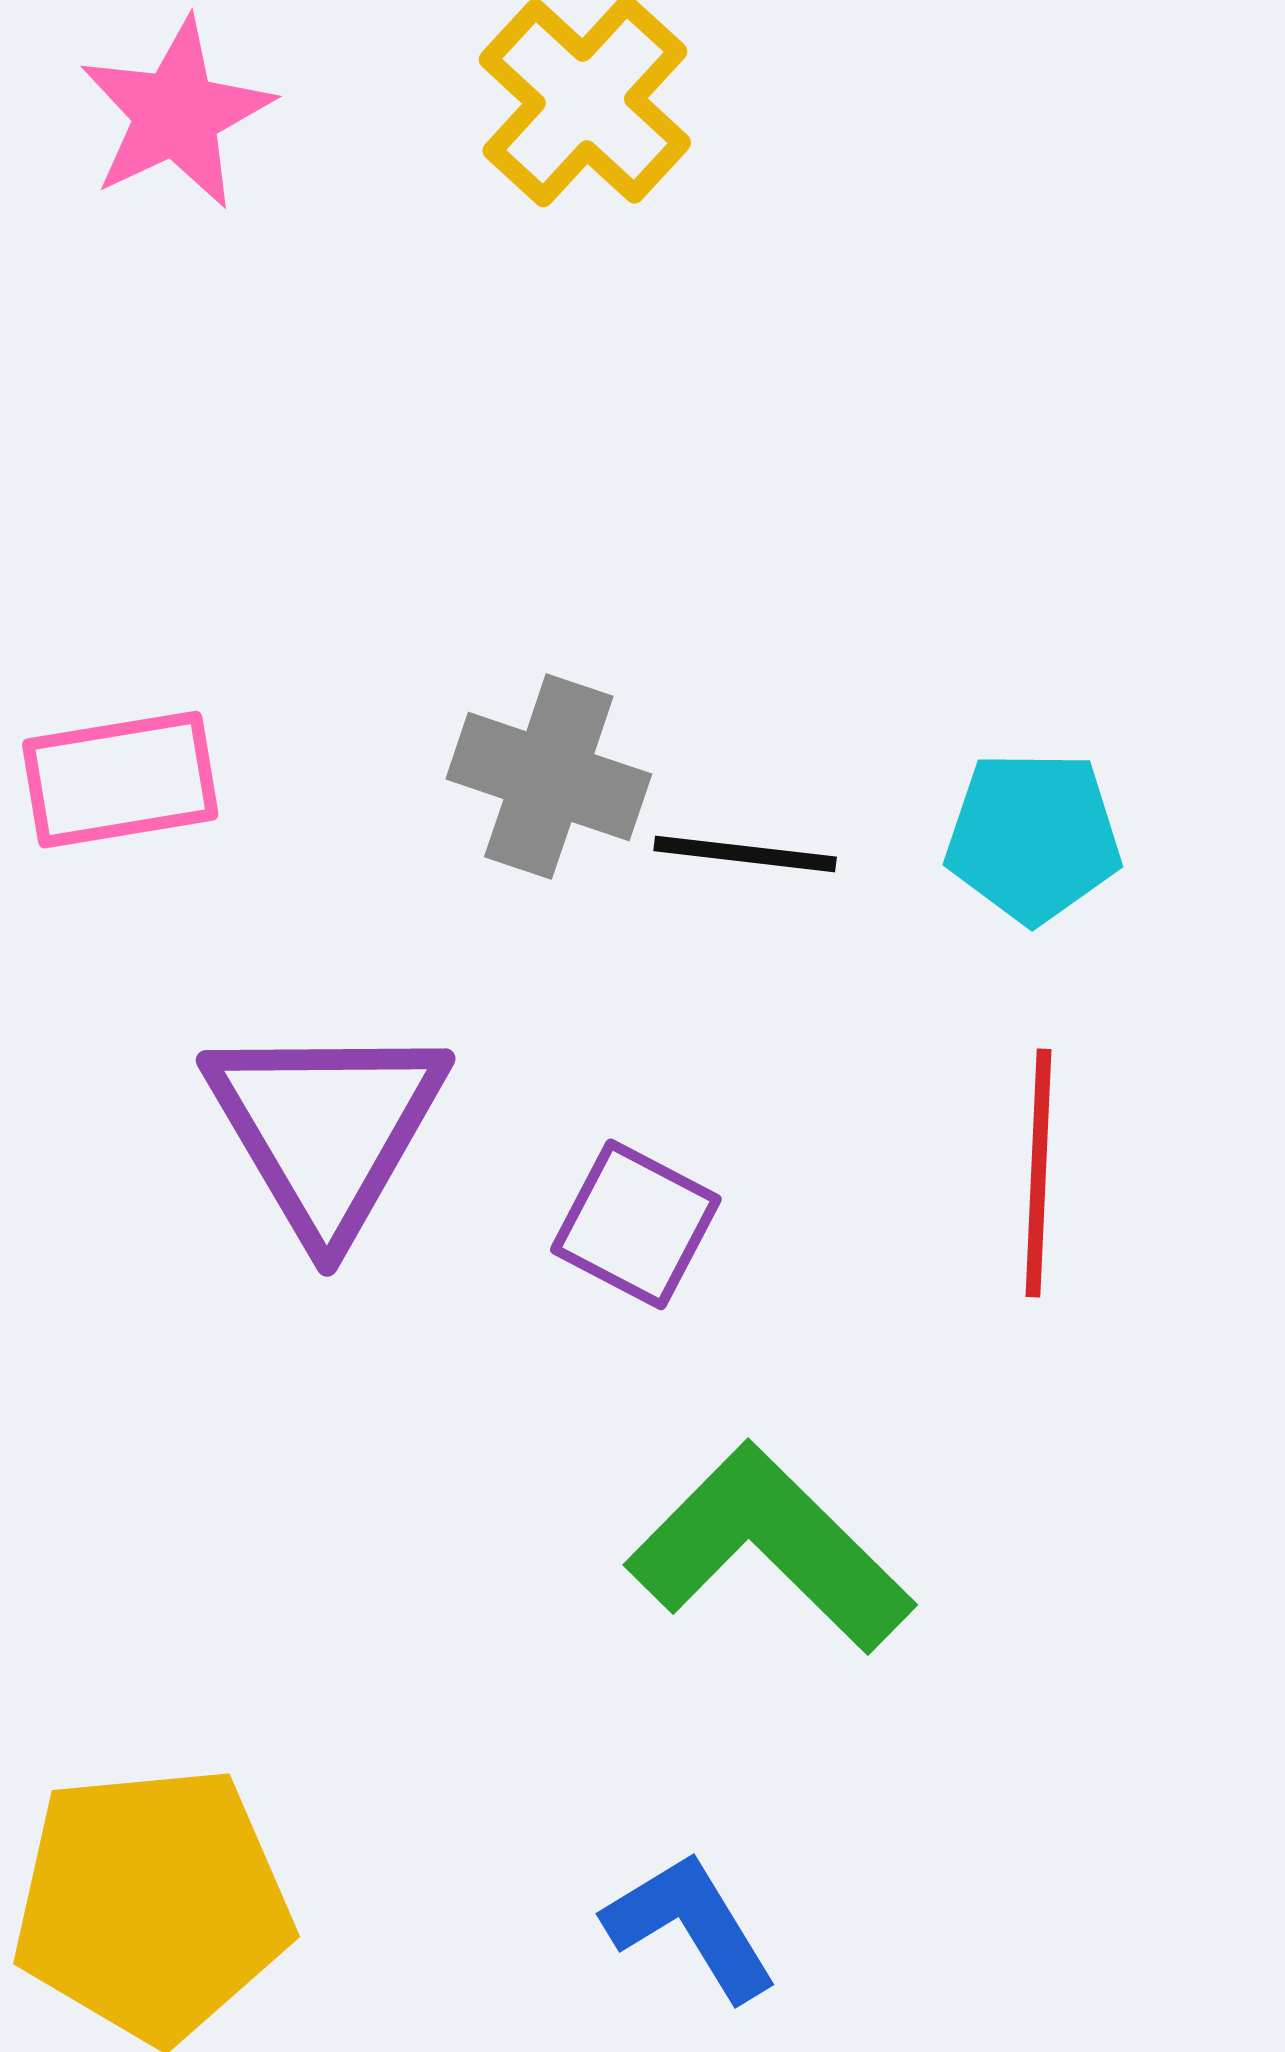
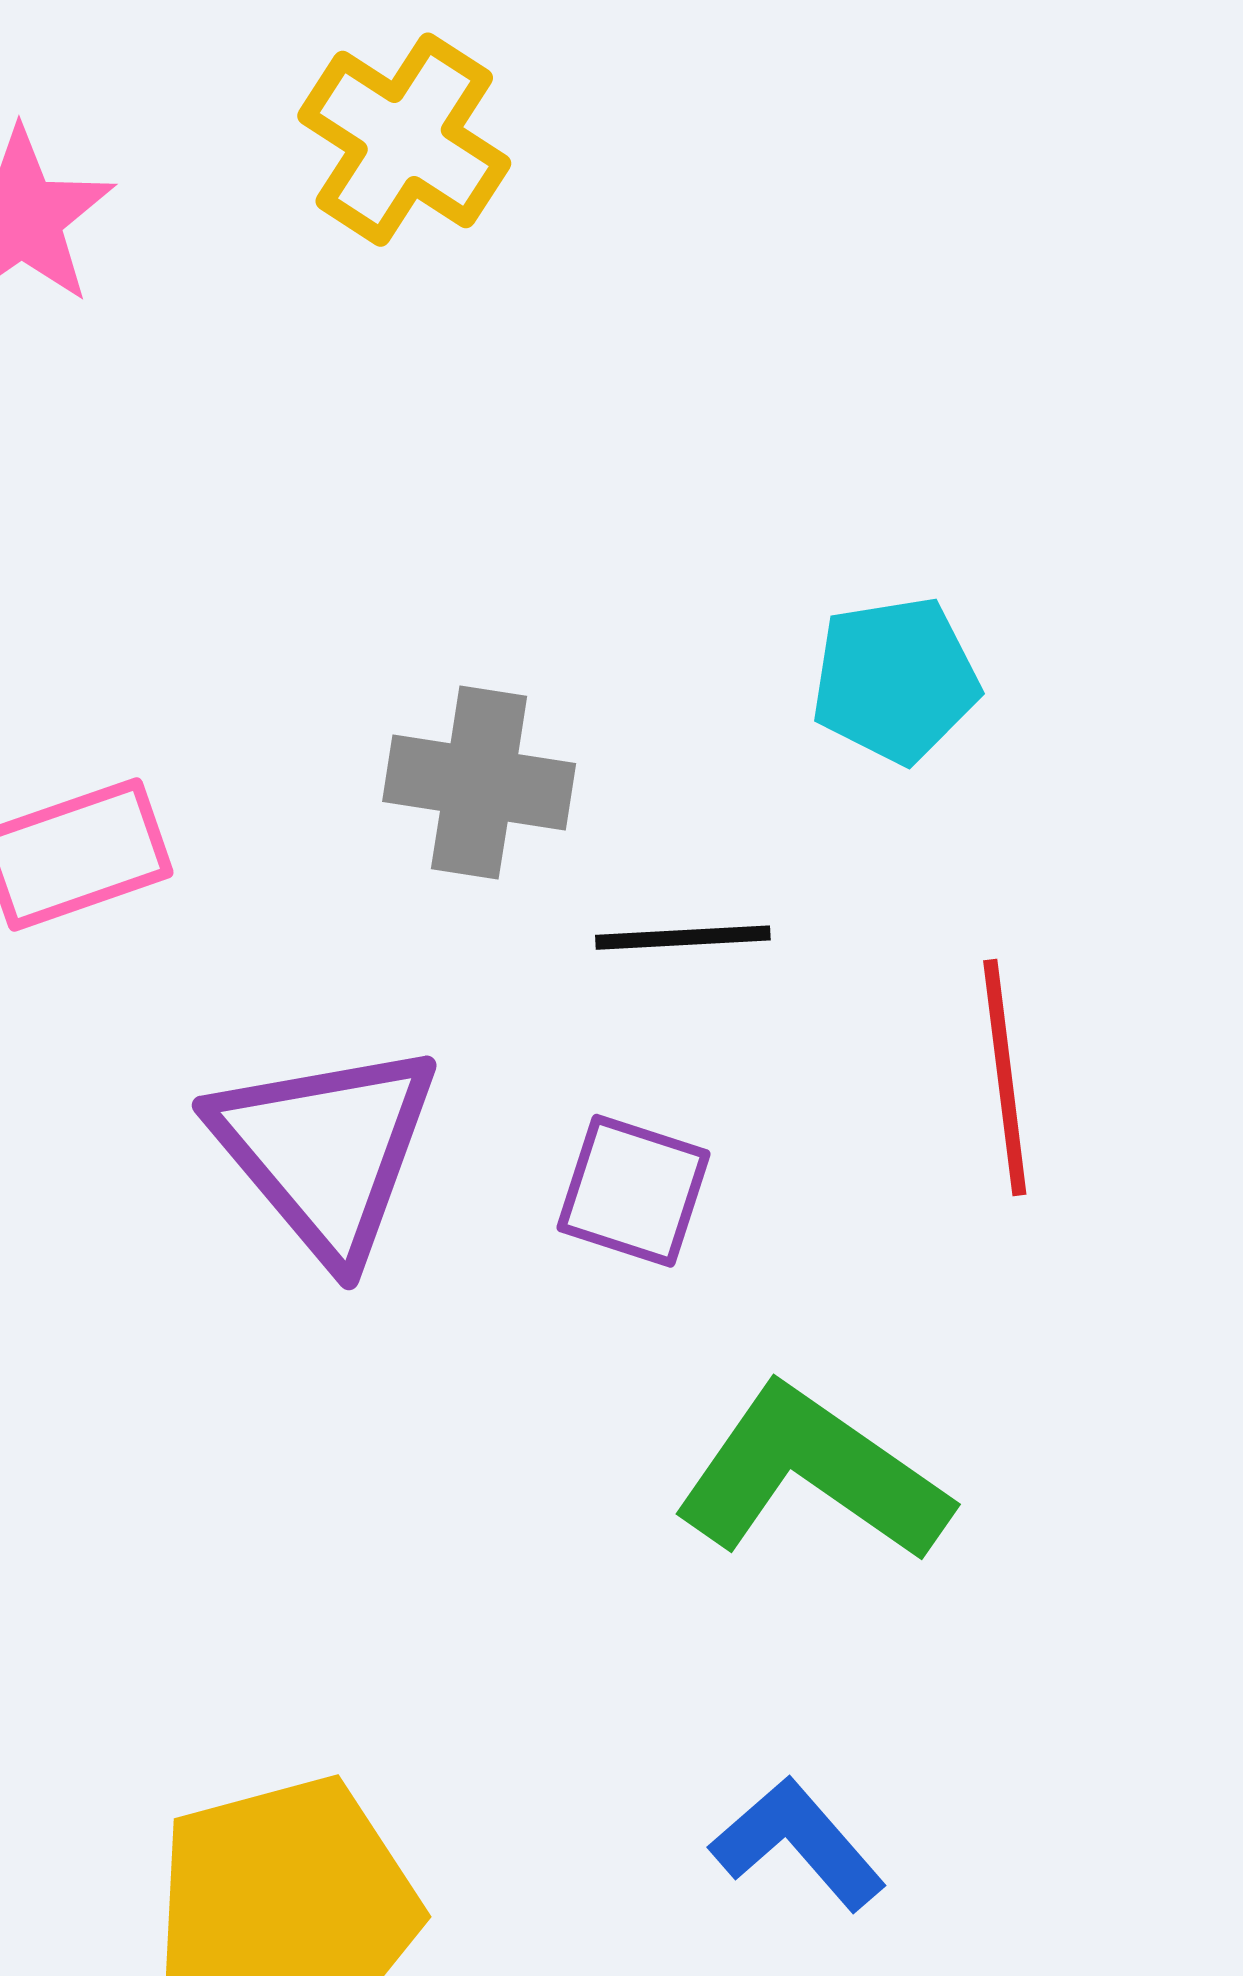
cyan pentagon: (1033, 837) -> (895, 680), moved
black line: (745, 854) -> (683, 938), moved

